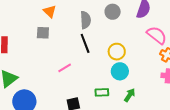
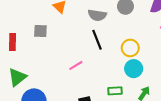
gray semicircle: (85, 20) -> (97, 15), turned 102
gray square: (43, 33) -> (40, 31), moved

